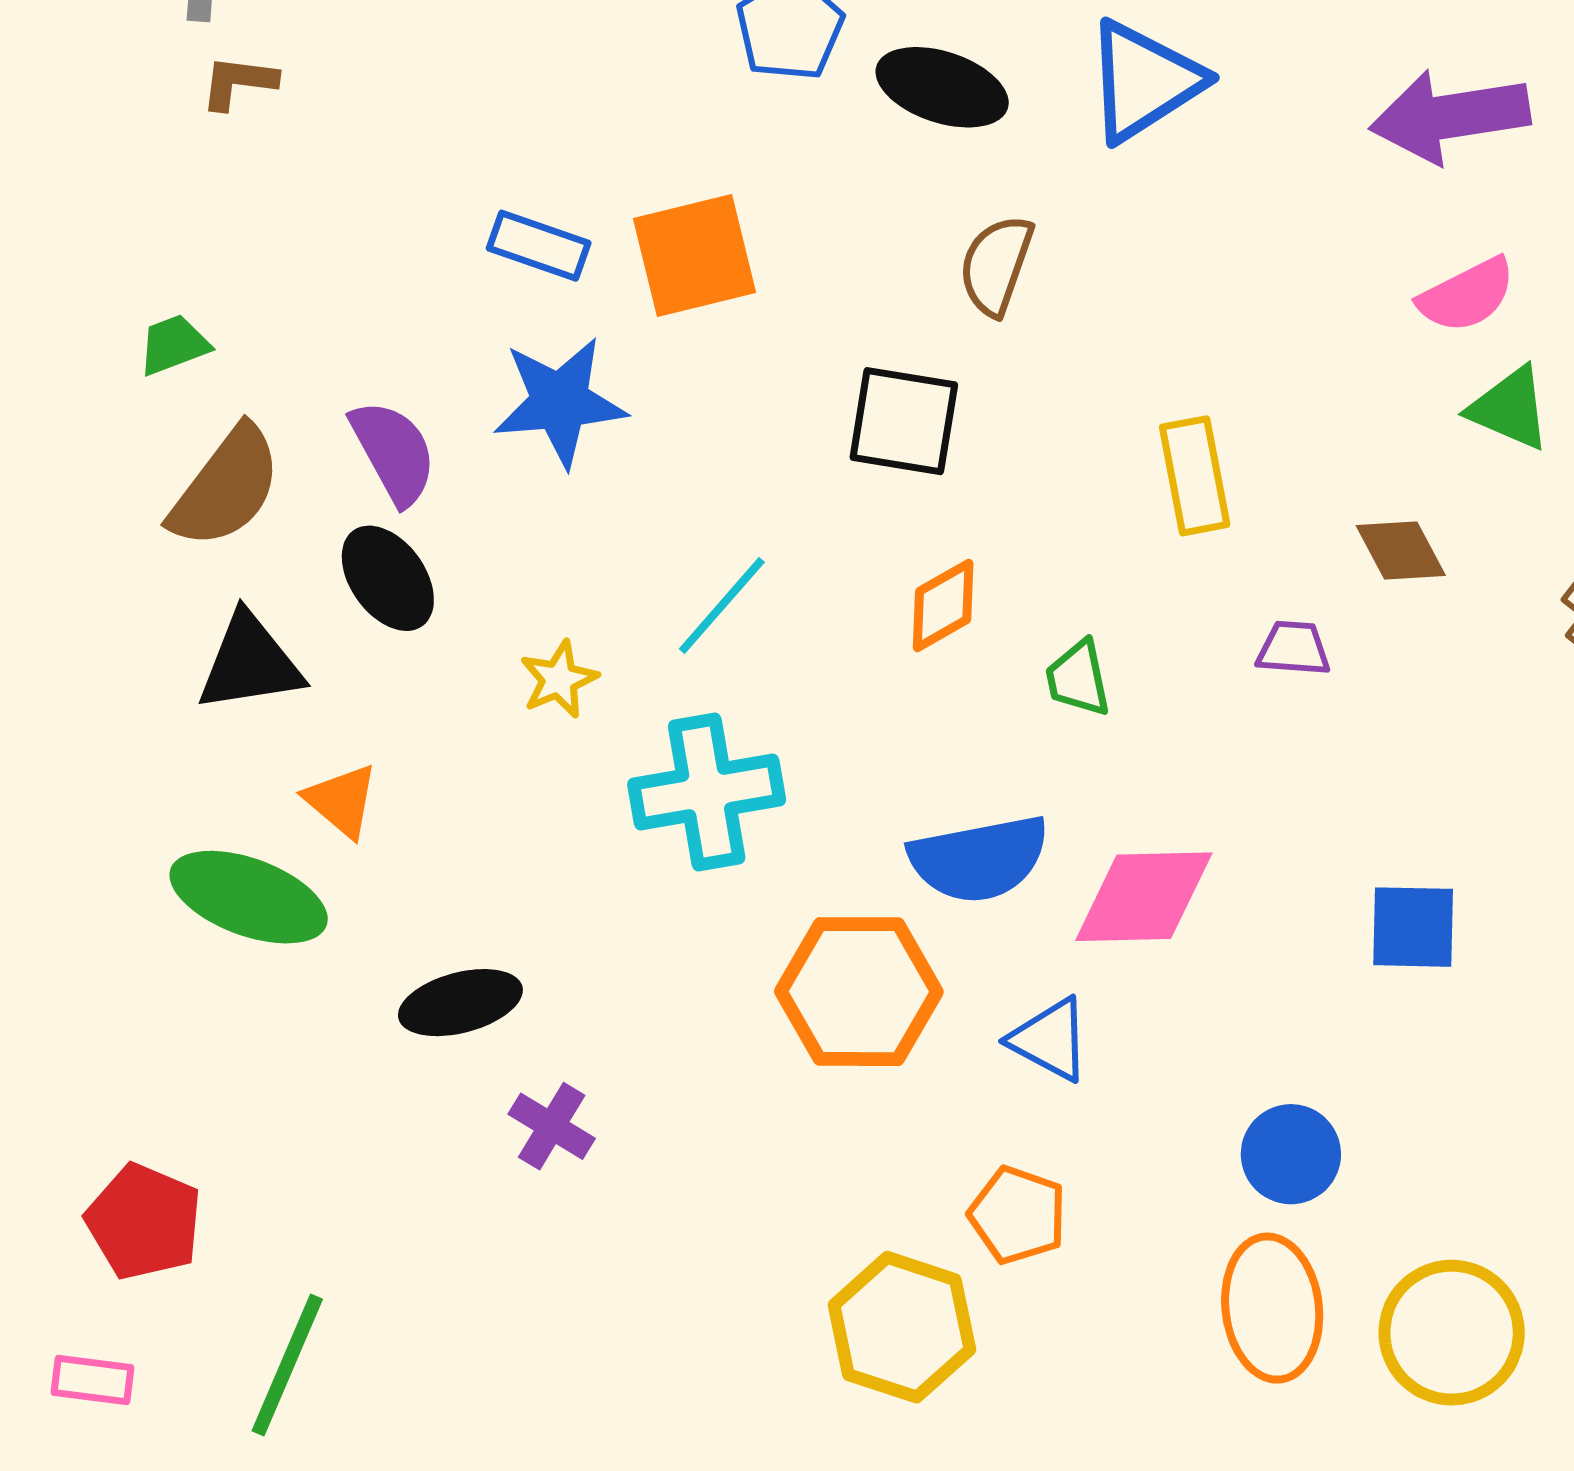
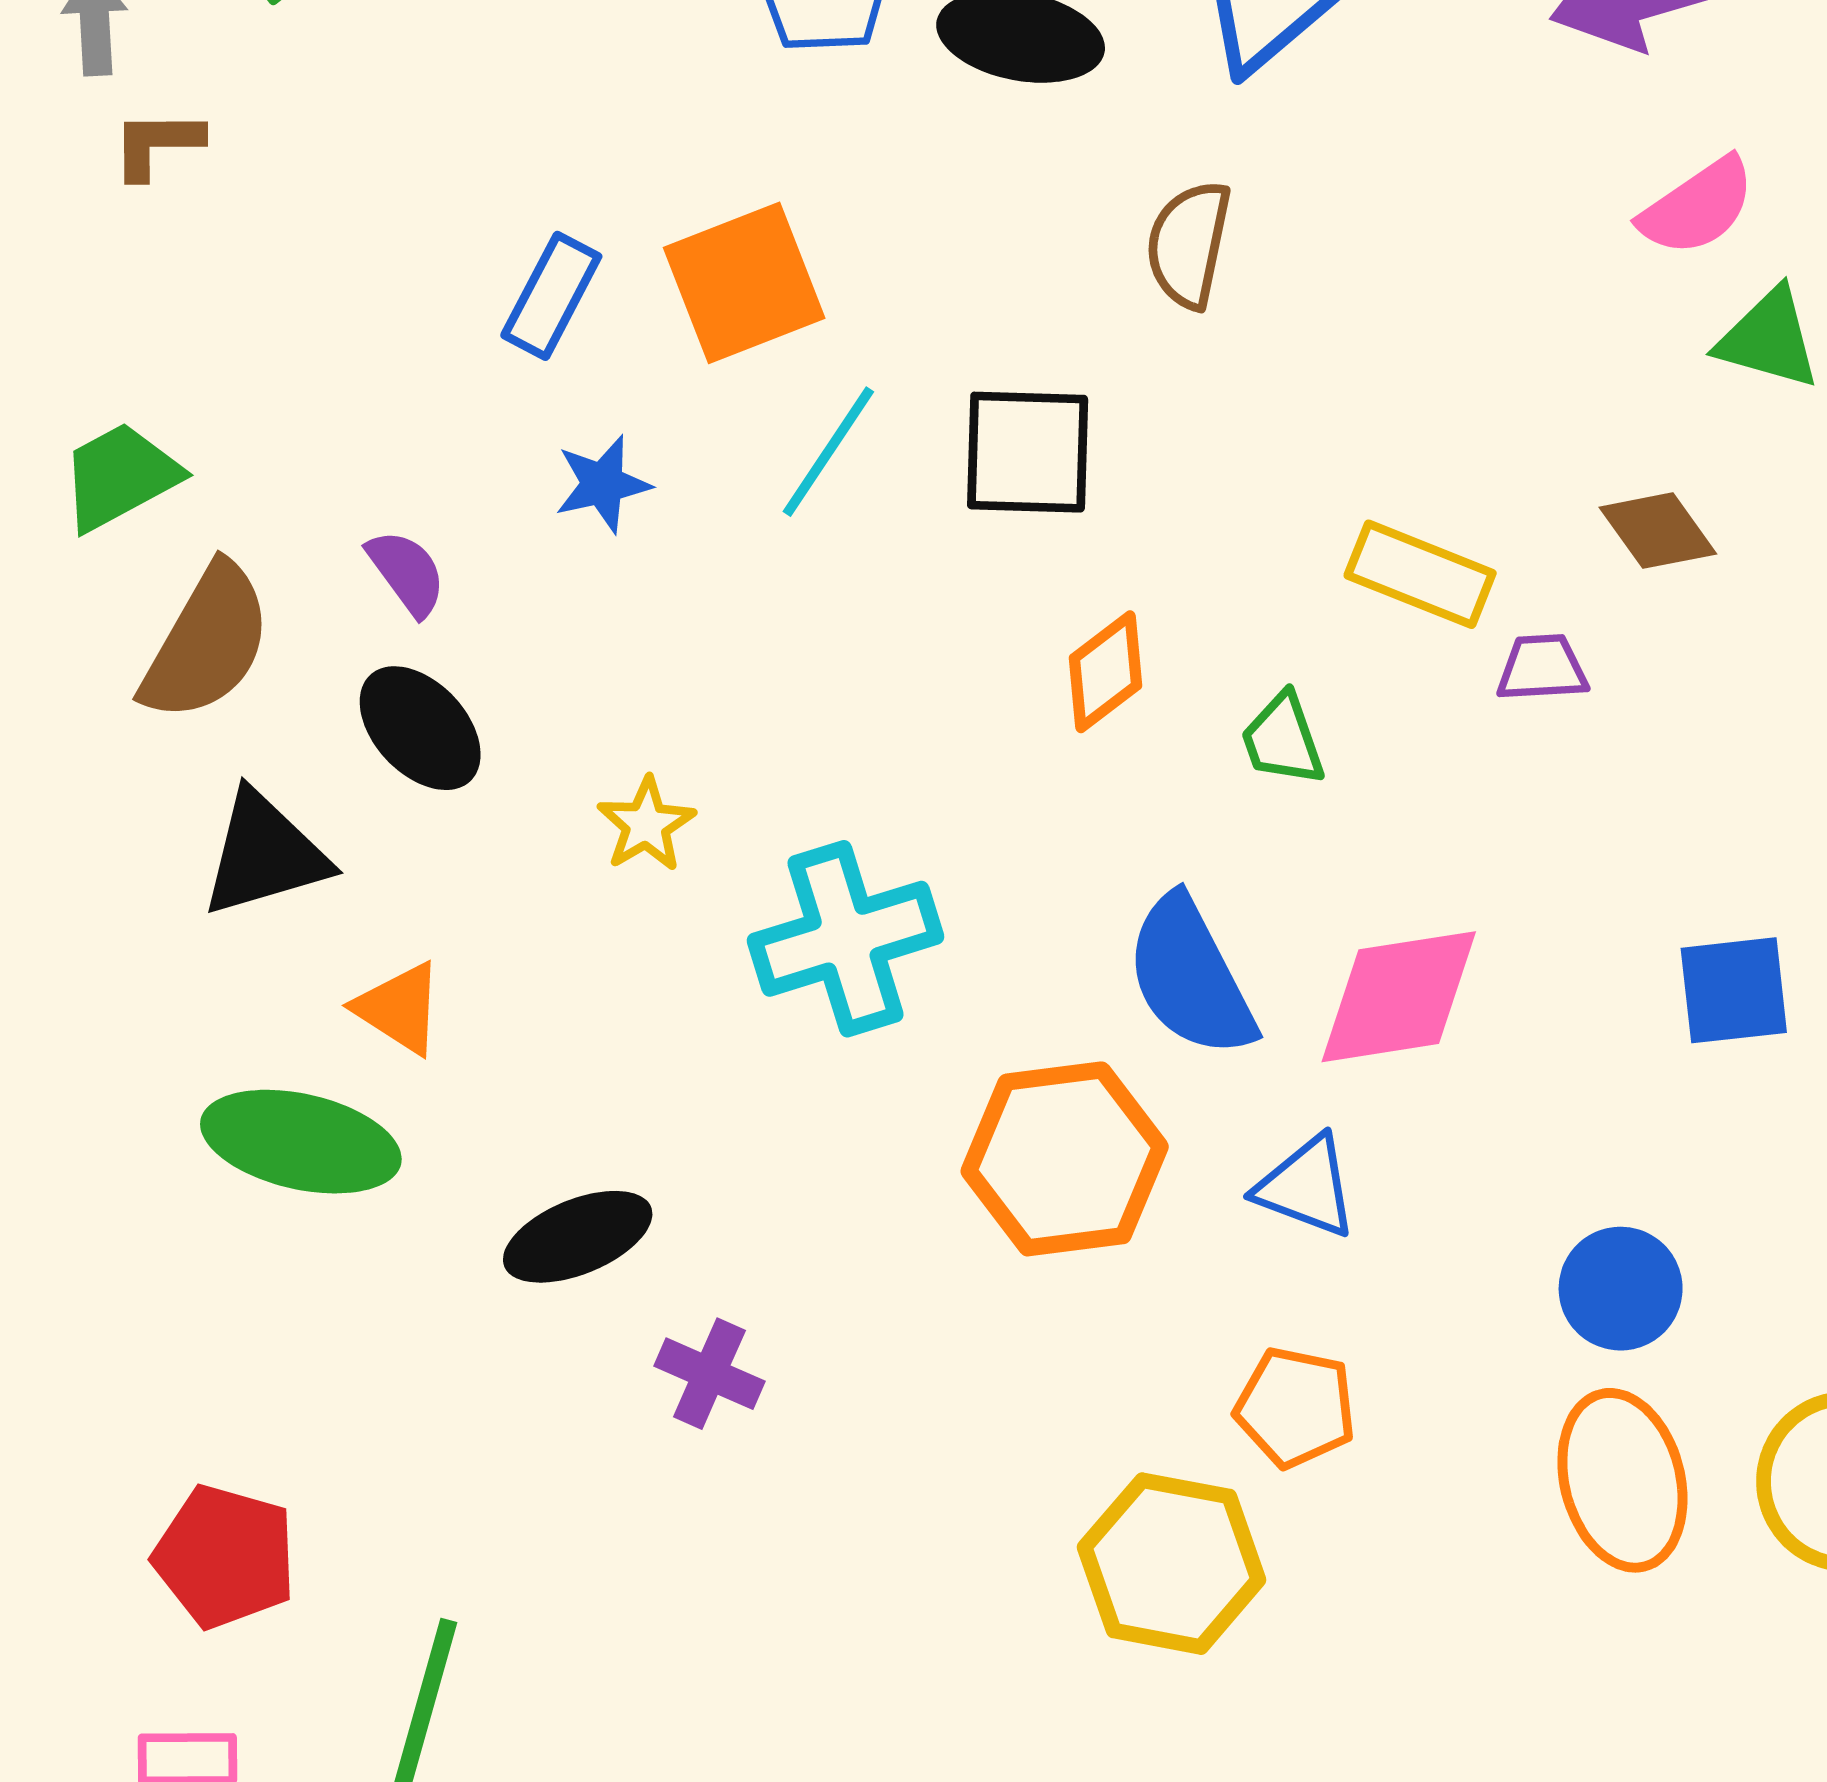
blue rectangle: (539, 246) -> (551, 296), turned -74
brown semicircle: (996, 265) -> (1189, 244), moved
green trapezoid: (174, 345) -> (120, 476), size x1.4
blue star: (560, 402) -> (603, 484), size x0.6
purple semicircle: (393, 452) -> (407, 573), size x0.7
yellow rectangle: (1195, 476) -> (1420, 574), moved, turned -50
cyan line: (722, 606) -> (828, 452), moved
blue semicircle: (979, 859) -> (1190, 977), turned 81

